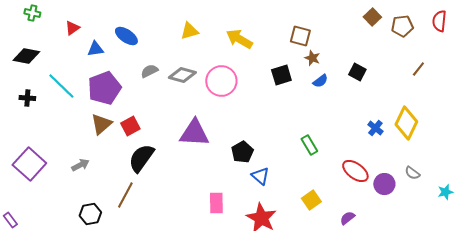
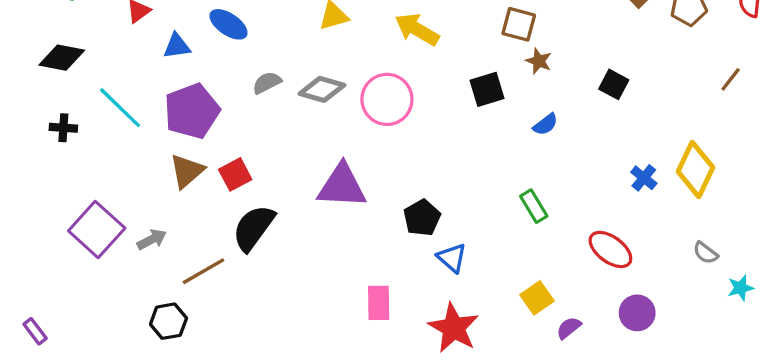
brown line: (418, 69) -> (731, 79), moved
blue semicircle: (320, 81) -> (545, 124), moved
purple square: (29, 164) -> (97, 229), moved
purple circle: (384, 184) -> (637, 313), moved
cyan star: (445, 192) -> (741, 288), moved
brown line: (125, 195) -> (203, 271), moved, turned 32
purple semicircle: (347, 218) -> (569, 328), moved

